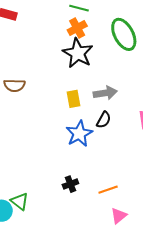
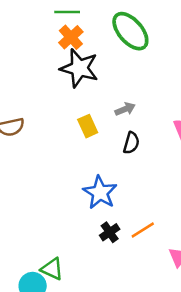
gray arrow: (105, 93) -> (125, 109), size x0.7
blue star: (79, 134) -> (100, 192), moved
orange line: (108, 190) -> (143, 230), moved

